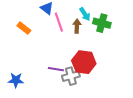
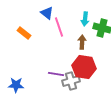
cyan arrow: (85, 14) -> (85, 19), turned 40
brown arrow: (77, 26) -> (82, 42), moved

